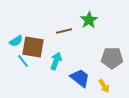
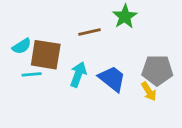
cyan line: (23, 61) -> (32, 74), turned -56
blue trapezoid: (80, 78) -> (112, 79), moved
yellow arrow: (104, 86) -> (149, 91), moved

